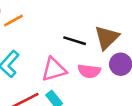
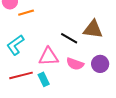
brown triangle: (107, 38) -> (93, 29), moved, turned 40

